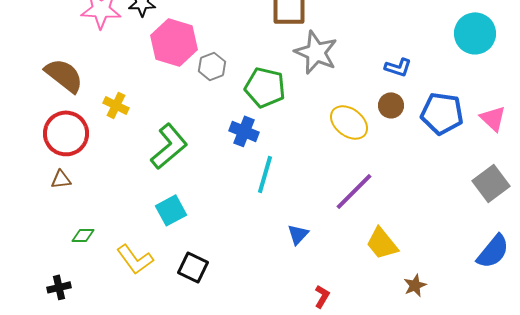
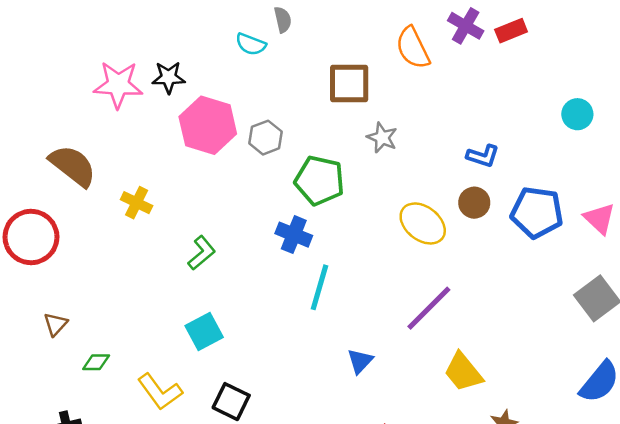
cyan circle: (475, 33) -> (577, 114), size x0.6
gray star: (316, 52) -> (382, 138), size x0.6
gray hexagon: (212, 66) -> (266, 138), moved
red circle: (66, 133) -> (31, 237), moved
green L-shape: (169, 146) -> (202, 253), size x0.6
brown triangle: (61, 179) -> (56, 324), moved, turned -40

